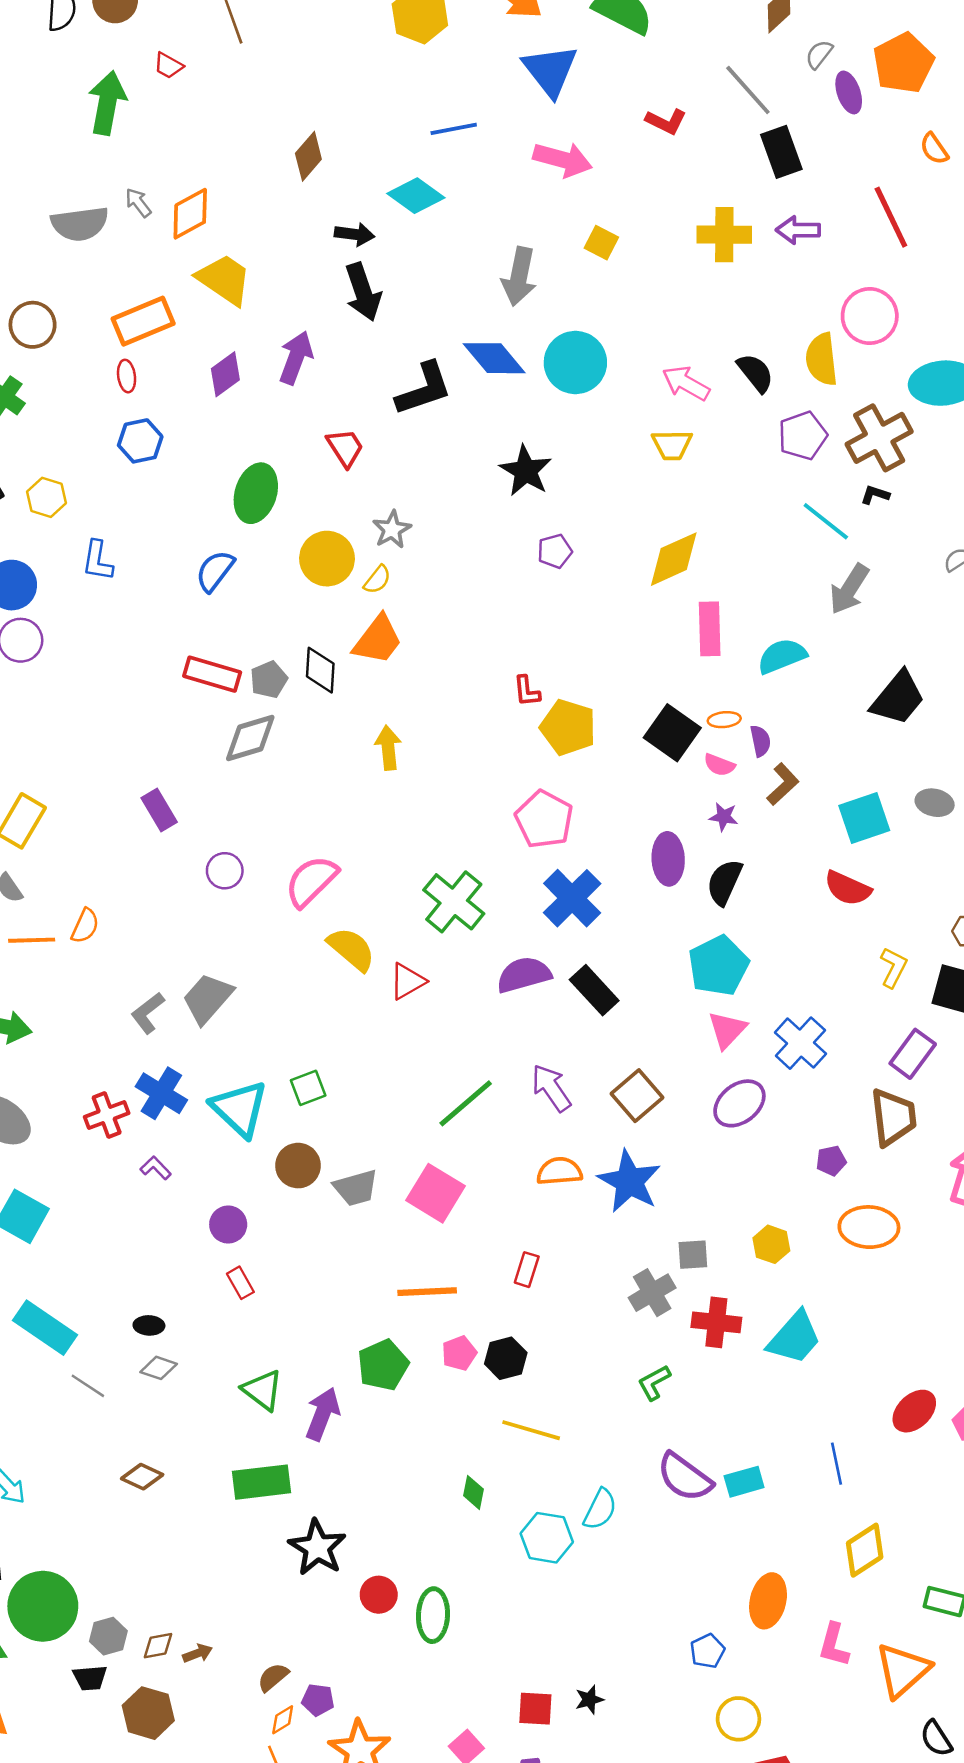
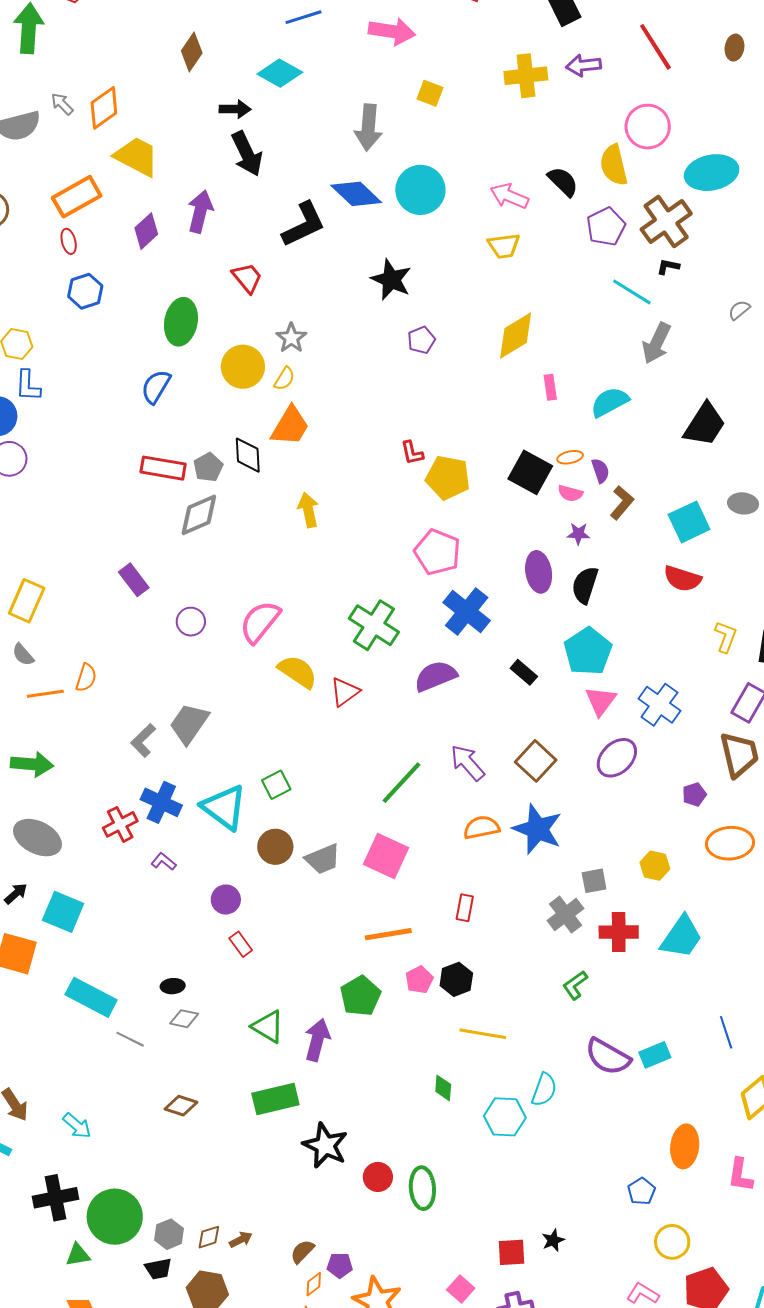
blue L-shape: (98, 561) -> (28, 386), moved
pink rectangle: (710, 629) -> (550, 387), size x0.6
black rectangle: (594, 990) -> (524, 672), moved, size x0.7

